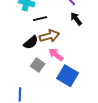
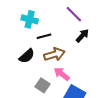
black arrow: (76, 19) -> (82, 36), turned 80
black semicircle: (31, 42) -> (27, 56), moved

